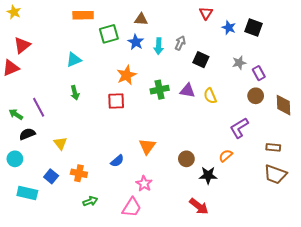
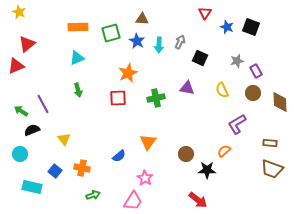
orange rectangle: (83, 15) -> (78, 27), moved
green cross: (160, 90) -> (156, 98), moved
yellow semicircle: (210, 96) -> (222, 90), moved

